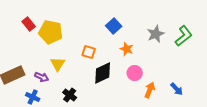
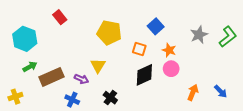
red rectangle: (29, 24) -> (60, 17), moved
yellow pentagon: (51, 32) -> (109, 33), moved
orange square: (89, 52) -> (139, 49), moved
pink circle: (135, 73) -> (171, 69), moved

